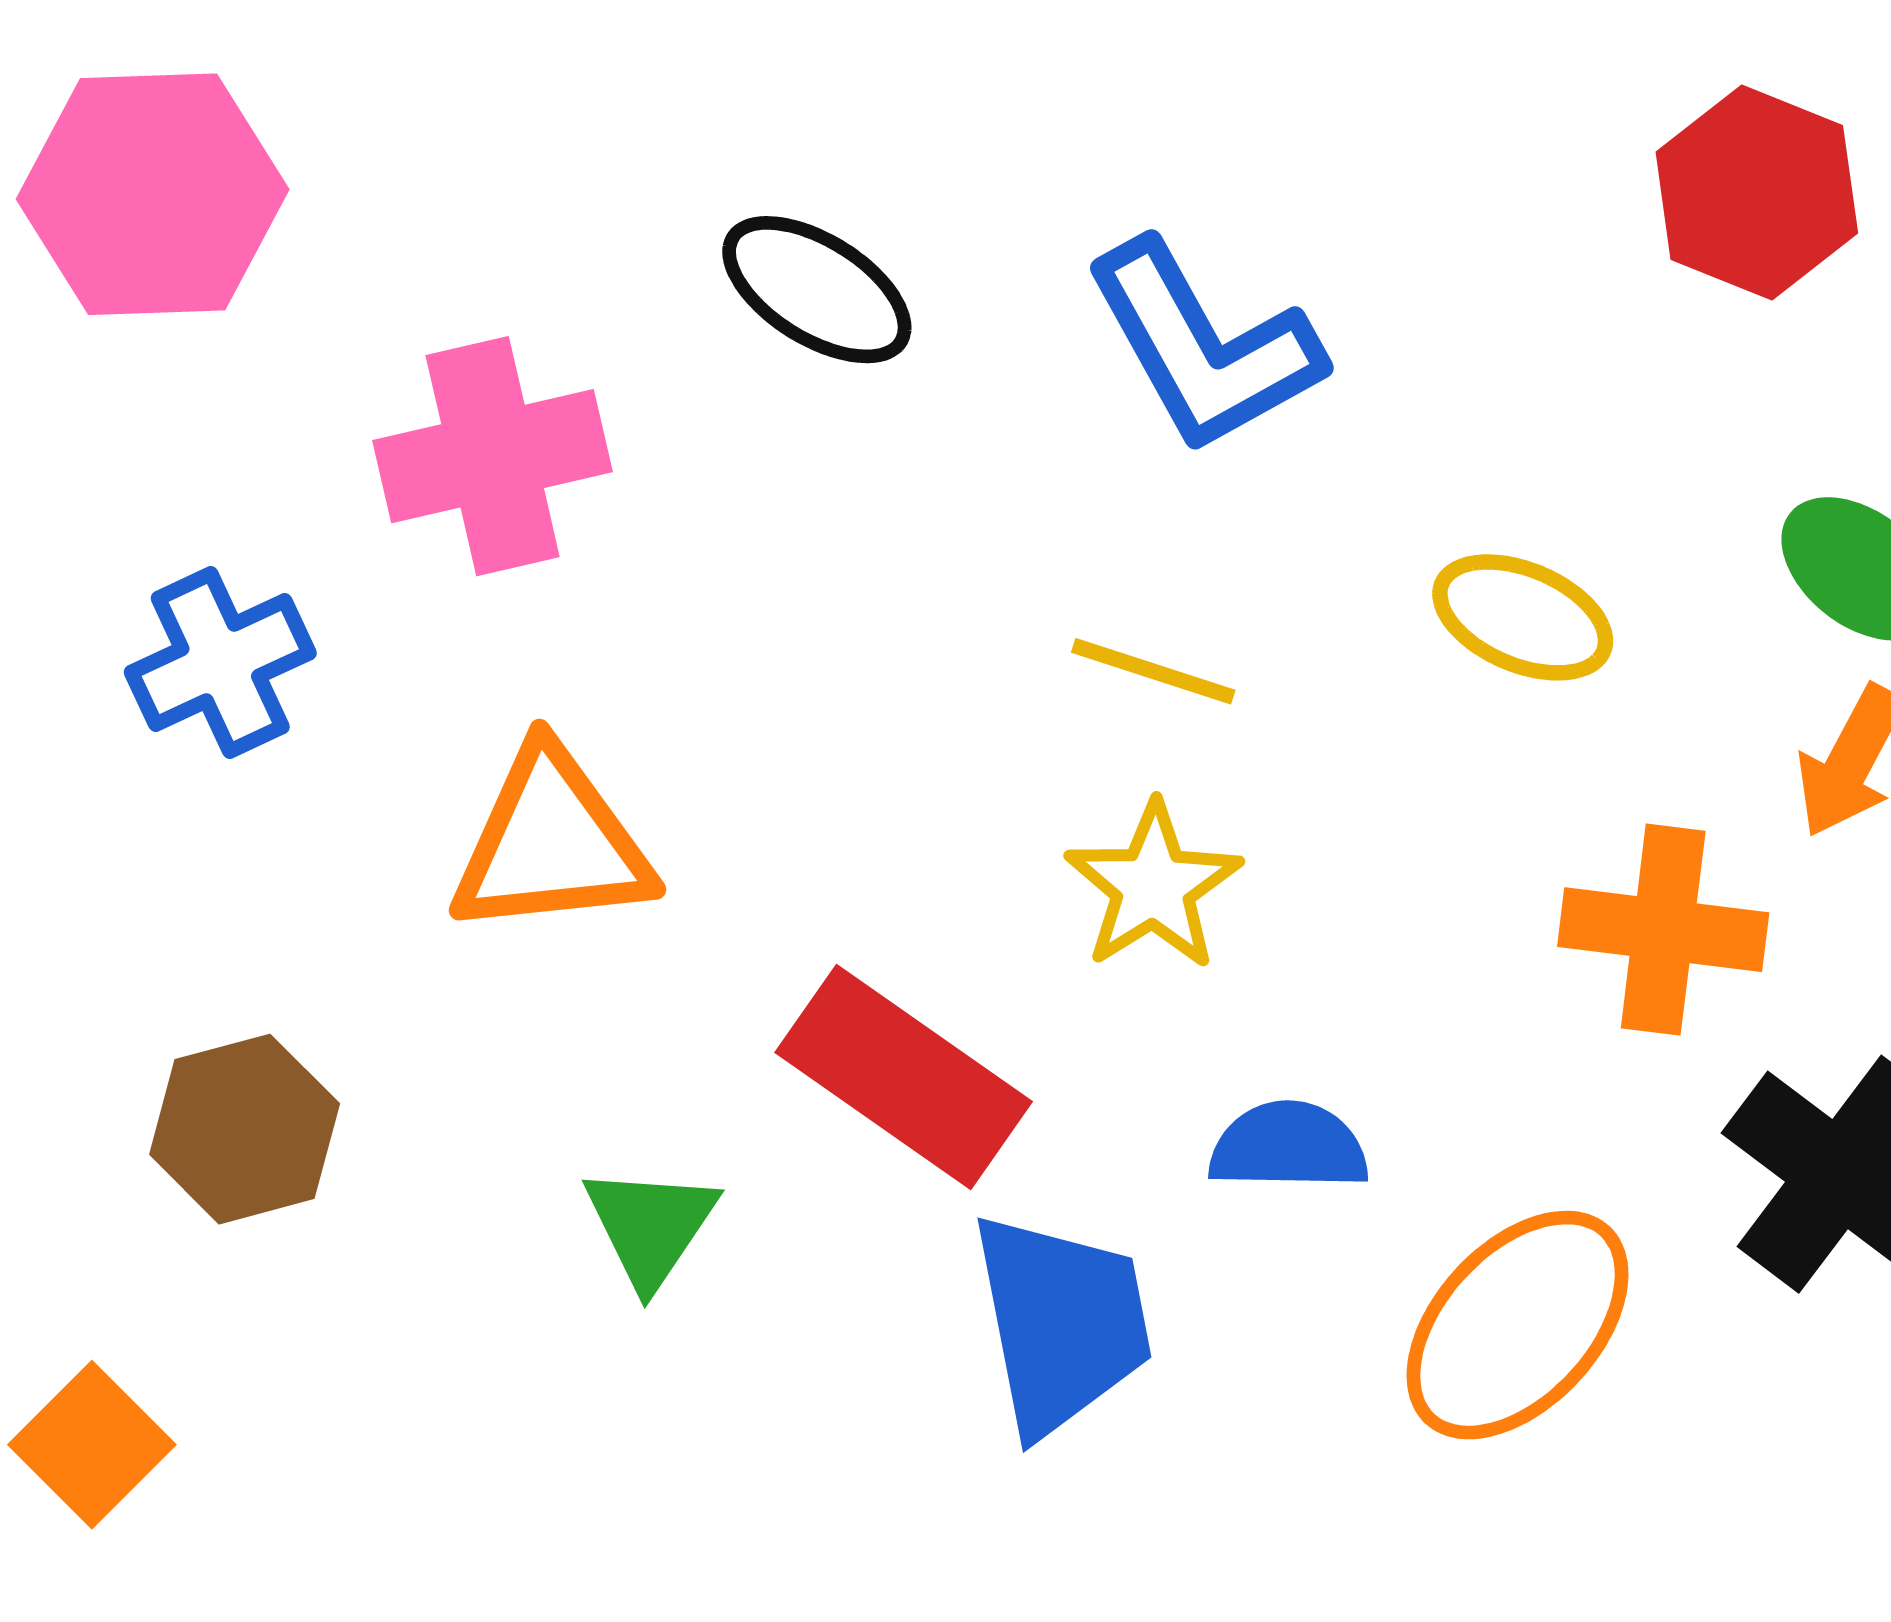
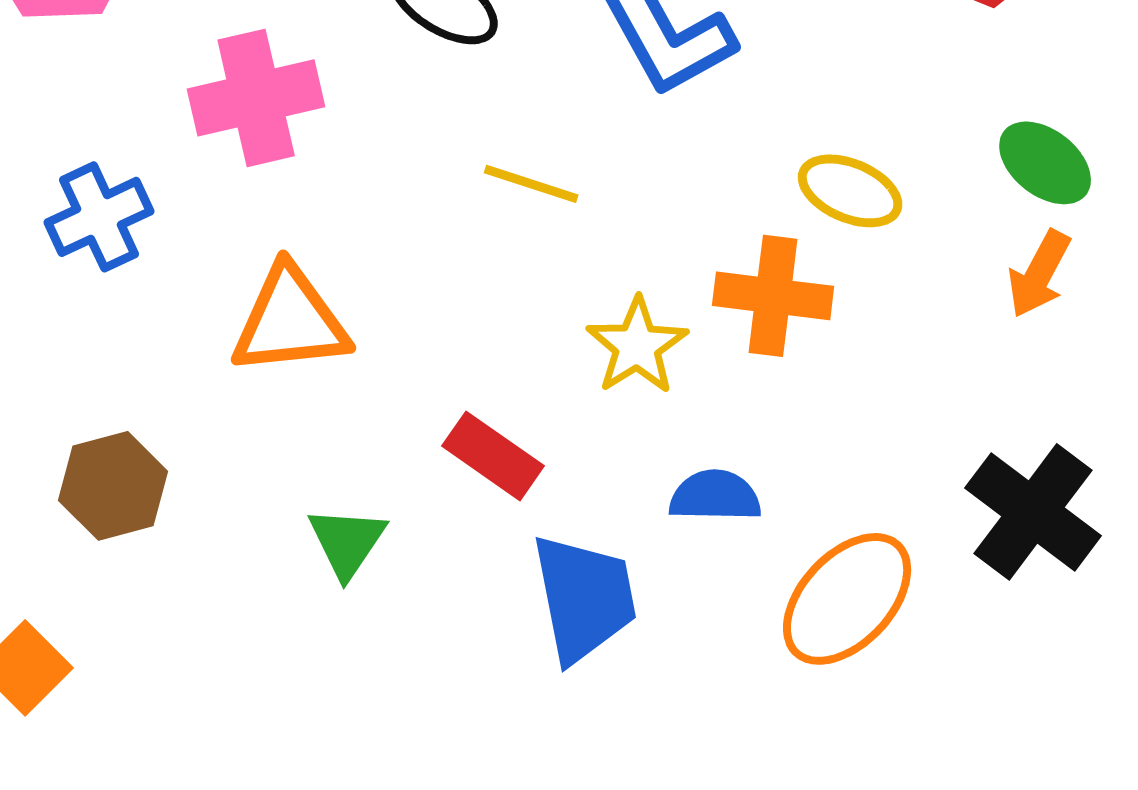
yellow line: (1153, 671) -> (531, 184), moved
orange cross: (1663, 930) -> (773, 296), moved
red rectangle: (904, 1077) -> (493, 456), size x0.7

